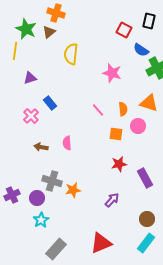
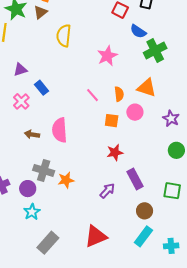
pink star: (112, 73) -> (107, 56), turned 30
purple triangle: (30, 78) -> (20, 70), moved
pink semicircle: (67, 143) -> (60, 130), size x1.6
purple rectangle: (145, 178) -> (135, 179), moved

